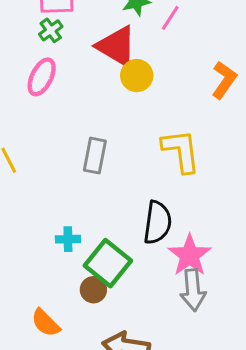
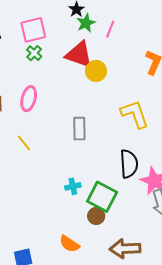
pink ellipse: (42, 77) -> (29, 99), moved

